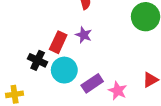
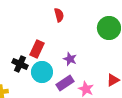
purple star: (84, 35) -> (70, 59), moved

